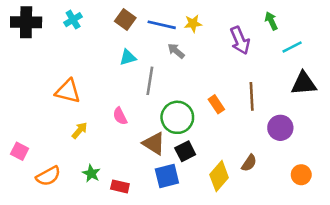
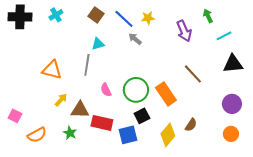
blue line: (162, 25) -> (124, 19), turned 30
gray line: (150, 81) -> (87, 65), moved
brown line: (252, 96) -> (193, 74), turned -40
orange rectangle: (216, 104) -> (166, 94), moved, size x1.6
pink semicircle: (120, 116) -> (106, 90), moved
purple circle: (280, 128) -> (232, 104), moved
brown triangle: (154, 143) -> (80, 110), moved, turned -30
red rectangle: (120, 186) -> (102, 123), moved, size x1.5

